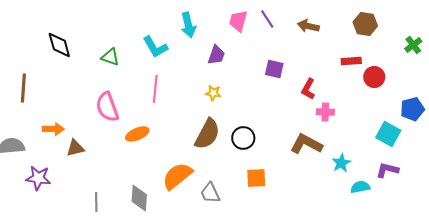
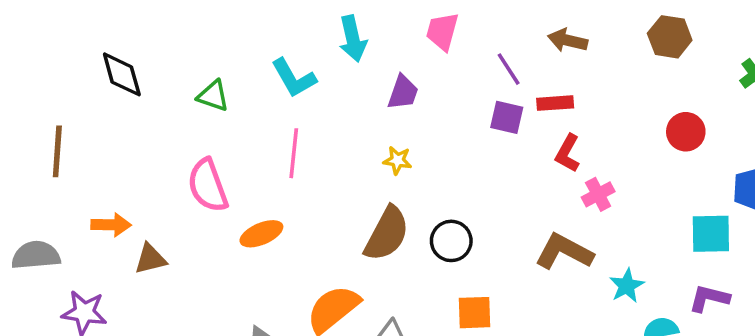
purple line: (267, 19) -> (509, 69), moved
red rectangle: (351, 61) -> (555, 103), moved
pink cross: (325, 112) -> (598, 194), turned -30
cyan square: (388, 134) -> (711, 234), turned -30

